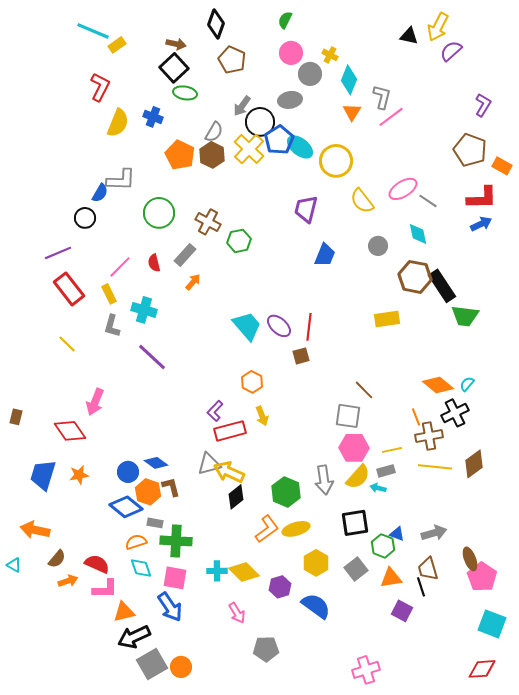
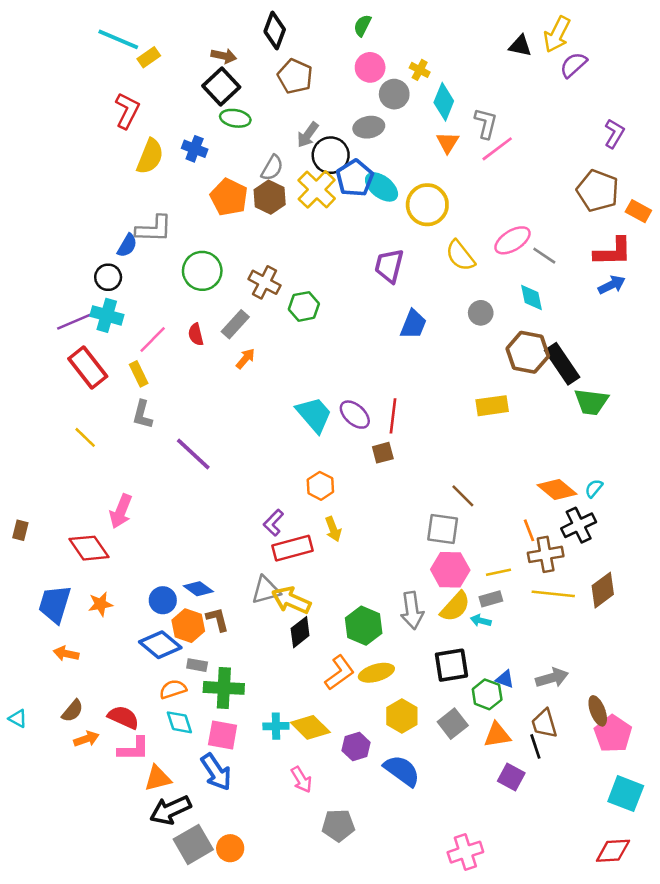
cyan cross: (144, 310) -> (107, 315), moved
orange arrow: (35, 530) -> (66, 654), moved, size x0.7

